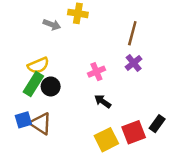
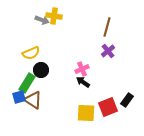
yellow cross: (78, 13) -> (54, 16), moved
pink cross: (96, 72) -> (82, 69), moved
green rectangle: (33, 84) -> (27, 83), moved
yellow square: (106, 140) -> (86, 113), turned 30

